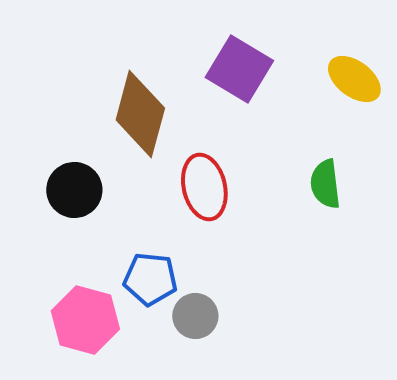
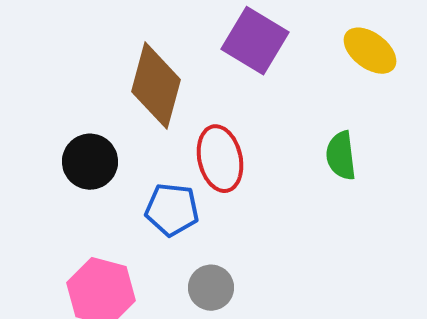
blue pentagon: (150, 279) -> (172, 210), moved

